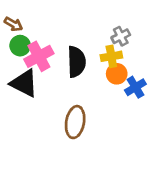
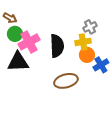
black triangle: (24, 83) -> (18, 62), turned -30
brown ellipse: (75, 122) -> (66, 81), moved, turned 65

